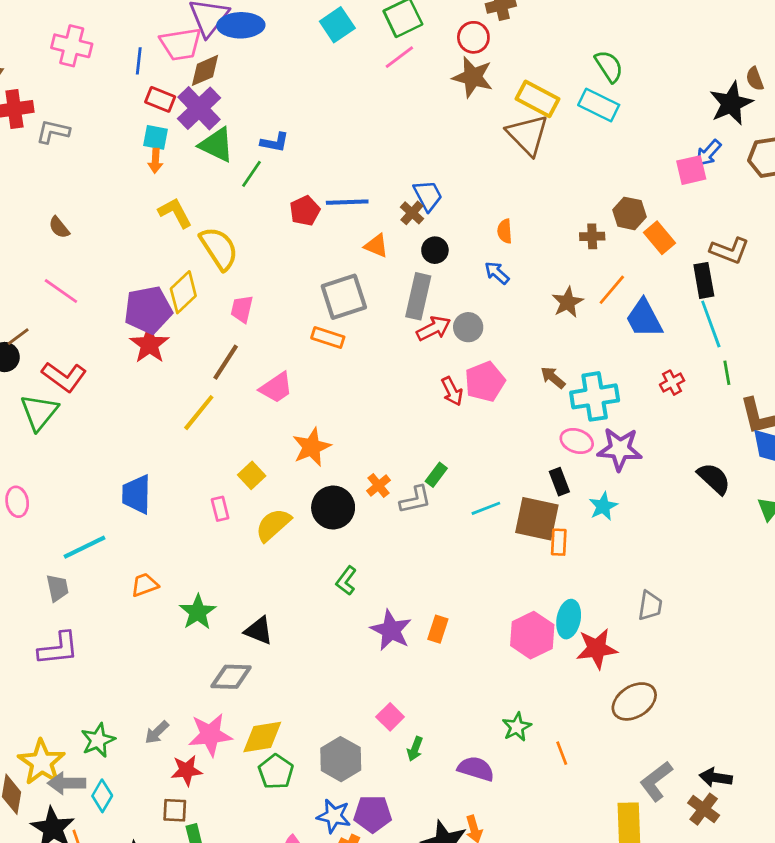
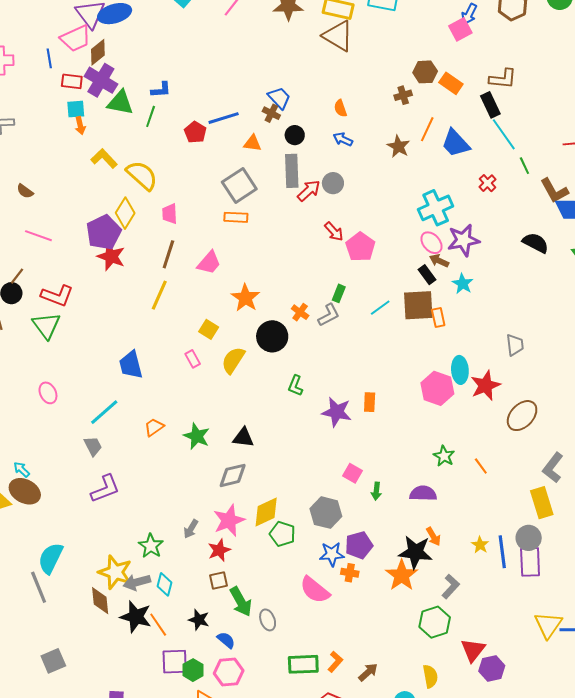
brown arrow: (553, 378) -> (439, 261), moved
pink pentagon: (485, 382) -> (360, 247), moved
pink ellipse: (577, 441) -> (431, 243), turned 45

